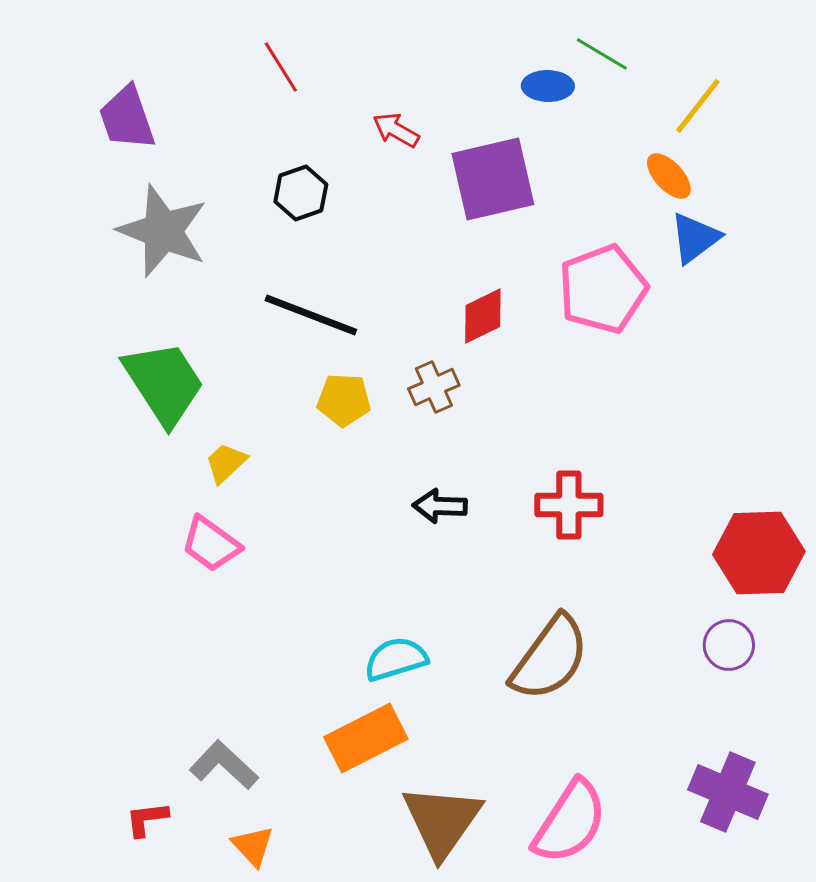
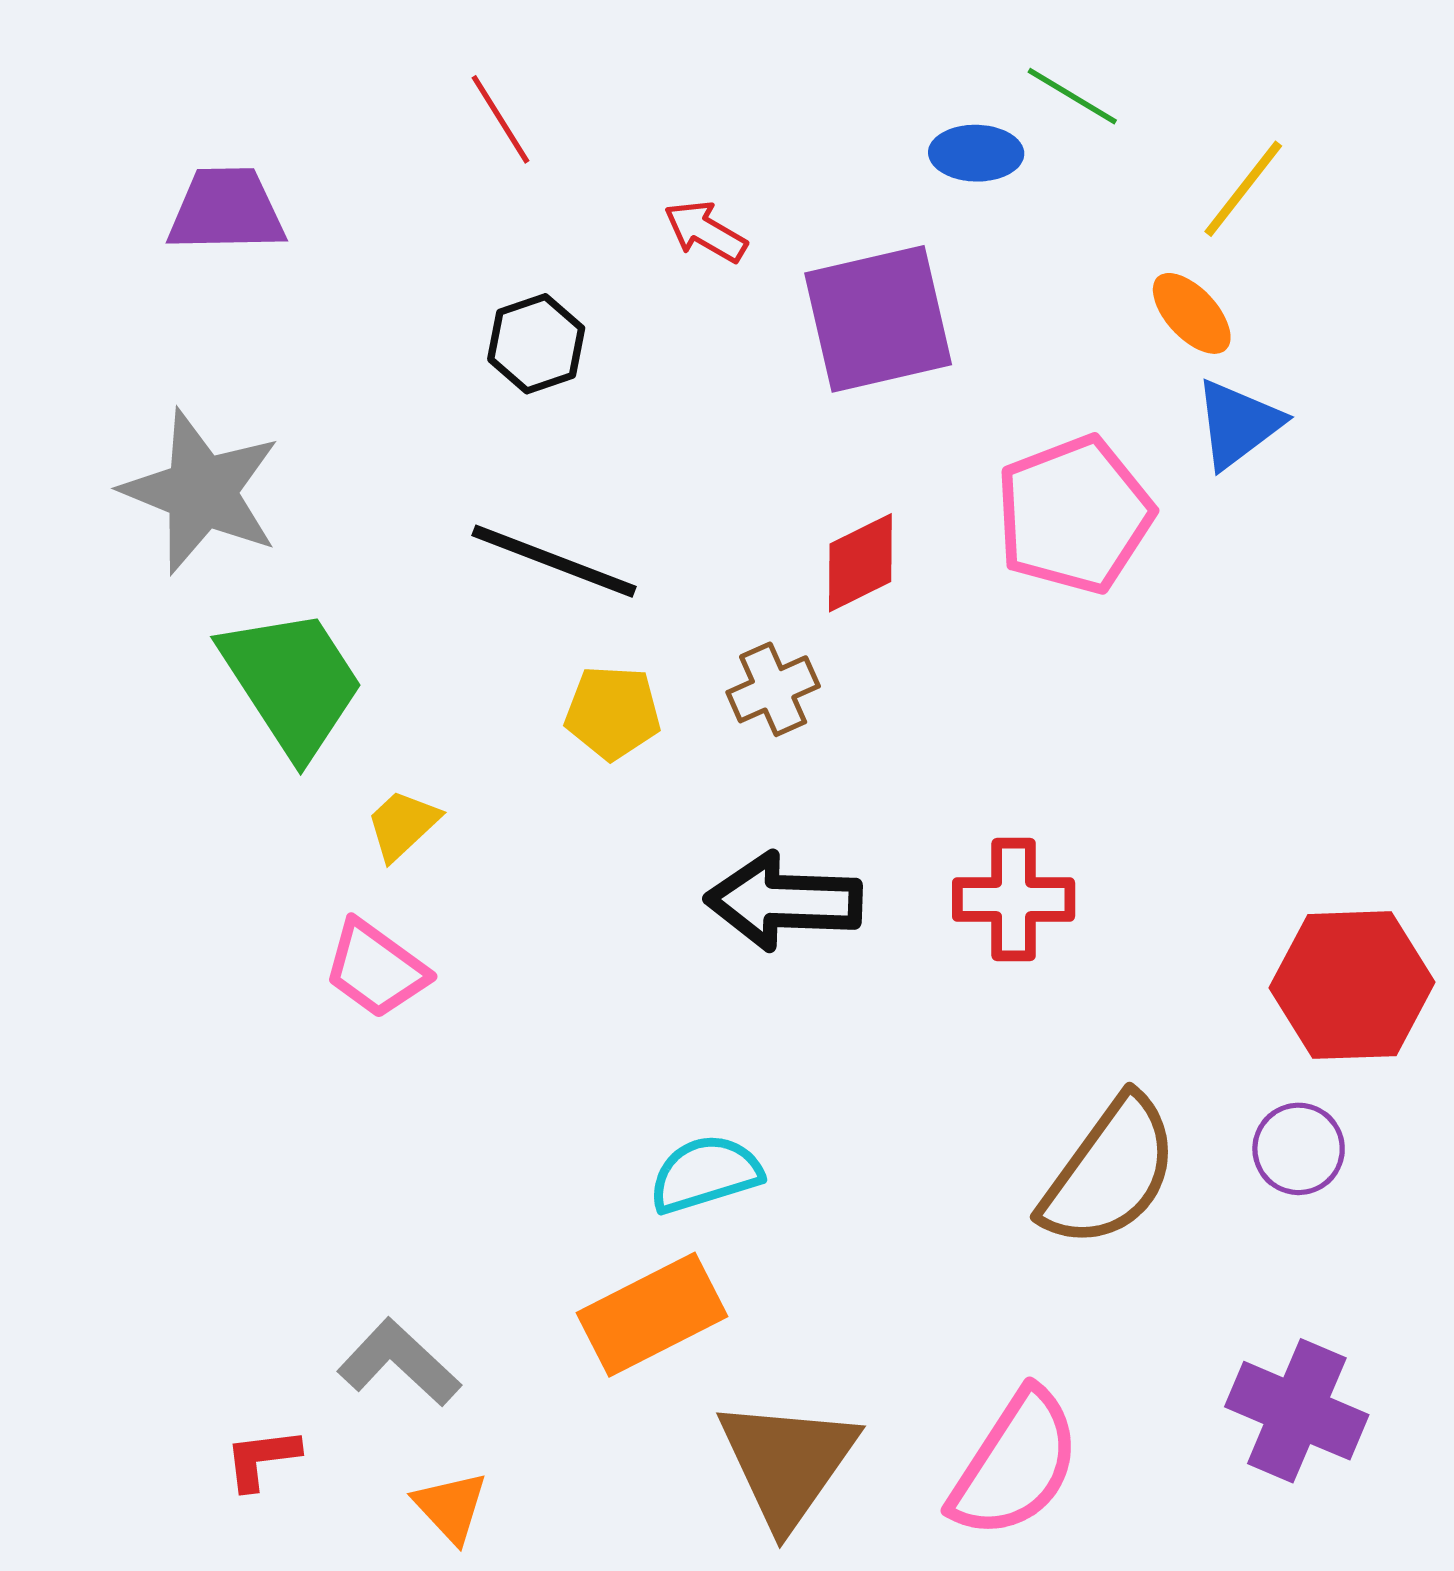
purple trapezoid: (127, 118) -> (226, 210), turned 108
gray star: (163, 231) -> (201, 492), moved
black arrow: (440, 506) -> (784, 901), size x1.6
brown semicircle: (550, 658) -> (1110, 1172), moved

